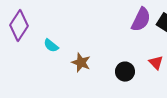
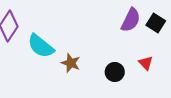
cyan semicircle: (51, 46) -> (41, 46), size x1.8

